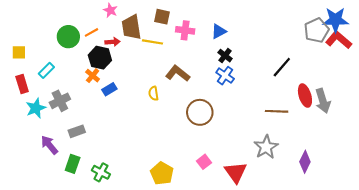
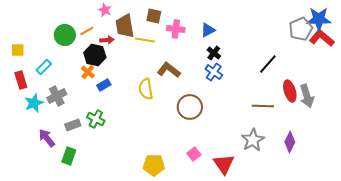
yellow semicircle: (154, 93) -> (146, 89), size x1.5
purple diamond: (305, 162) -> (290, 142), moved
green cross: (101, 172) -> (96, 119), moved
yellow pentagon: (162, 173) -> (154, 165), turned -30

